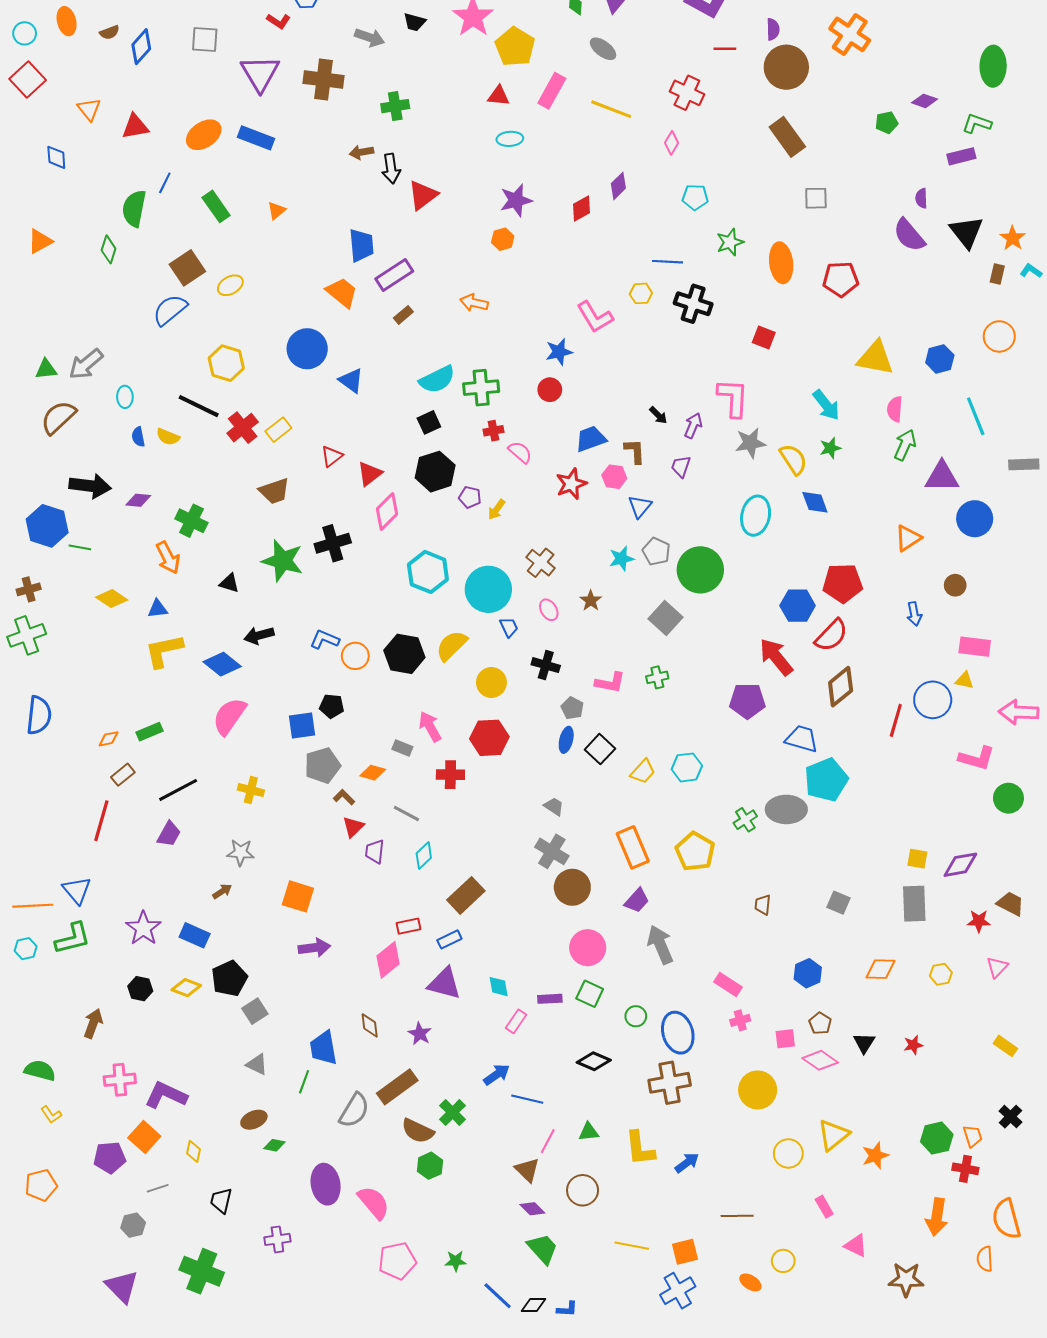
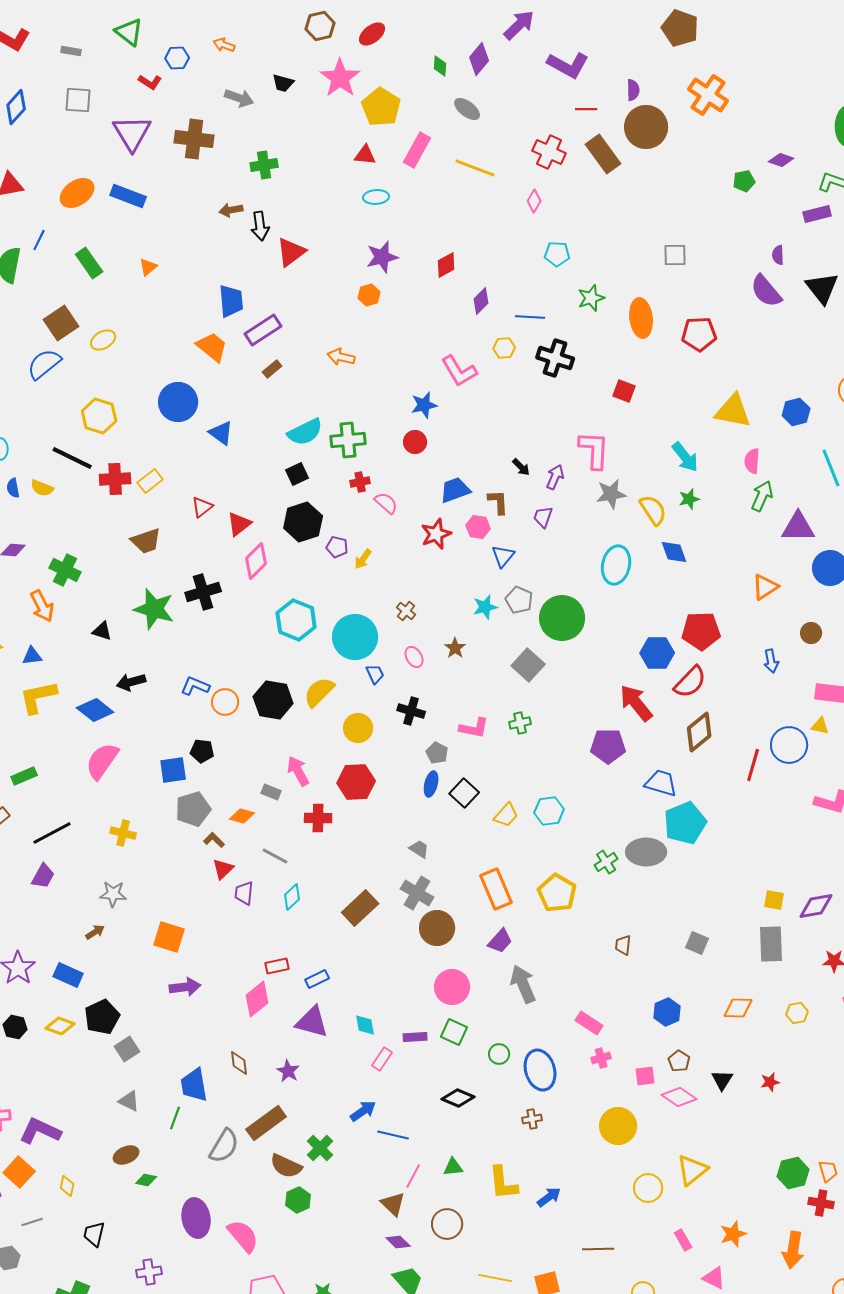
brown rectangle: (787, 137) -> (603, 154), moved
purple diamond: (618, 186) -> (481, 301), moved
red cross: (243, 428) -> (115, 479), turned 36
brown cross: (541, 563) -> (406, 611), size x0.7
brown rectangle: (466, 895) -> (360, 908), moved
brown cross: (670, 1083) -> (532, 1119), size x0.5
orange star: (875, 1155) -> (733, 1234), moved

